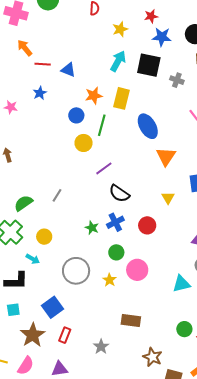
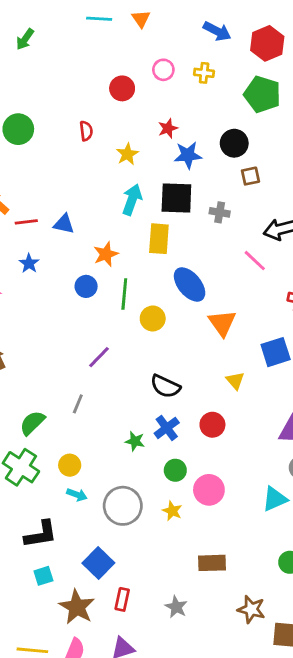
yellow rectangle: (122, 98) -> (159, 239), moved
yellow circle: (84, 143) -> (153, 318), moved
purple line: (104, 168) -> (99, 357), moved
cyan arrow: (33, 259) -> (77, 495), moved

